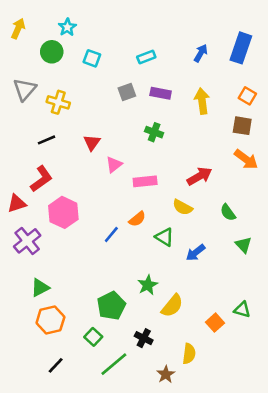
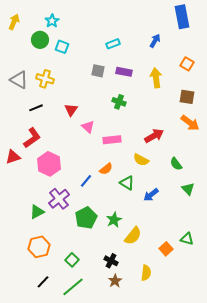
blue rectangle: (241, 48) -> (182, 17), moved, turned -30
cyan square: (92, 58) -> (62, 47), moved
gray triangle: (25, 89) -> (19, 80), moved, turned -42
gray square: (127, 92) -> (98, 71), turned 32
orange square: (247, 96) -> (187, 64), moved
pink triangle: (114, 165) -> (88, 127), turned -40
purple cross: (27, 241) -> (59, 199), moved
green triangle: (40, 288) -> (37, 212), moved
green pentagon: (111, 306) -> (86, 218), moved
green line: (114, 364) -> (73, 287), moved
brown star: (166, 374) -> (115, 281), moved

